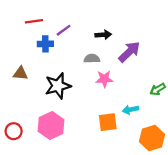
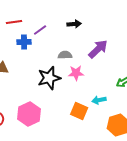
black arrow: (103, 35) -> (74, 24), moved
black star: (58, 86) -> (49, 78), moved
orange square: (108, 122) -> (79, 111), turned 30

